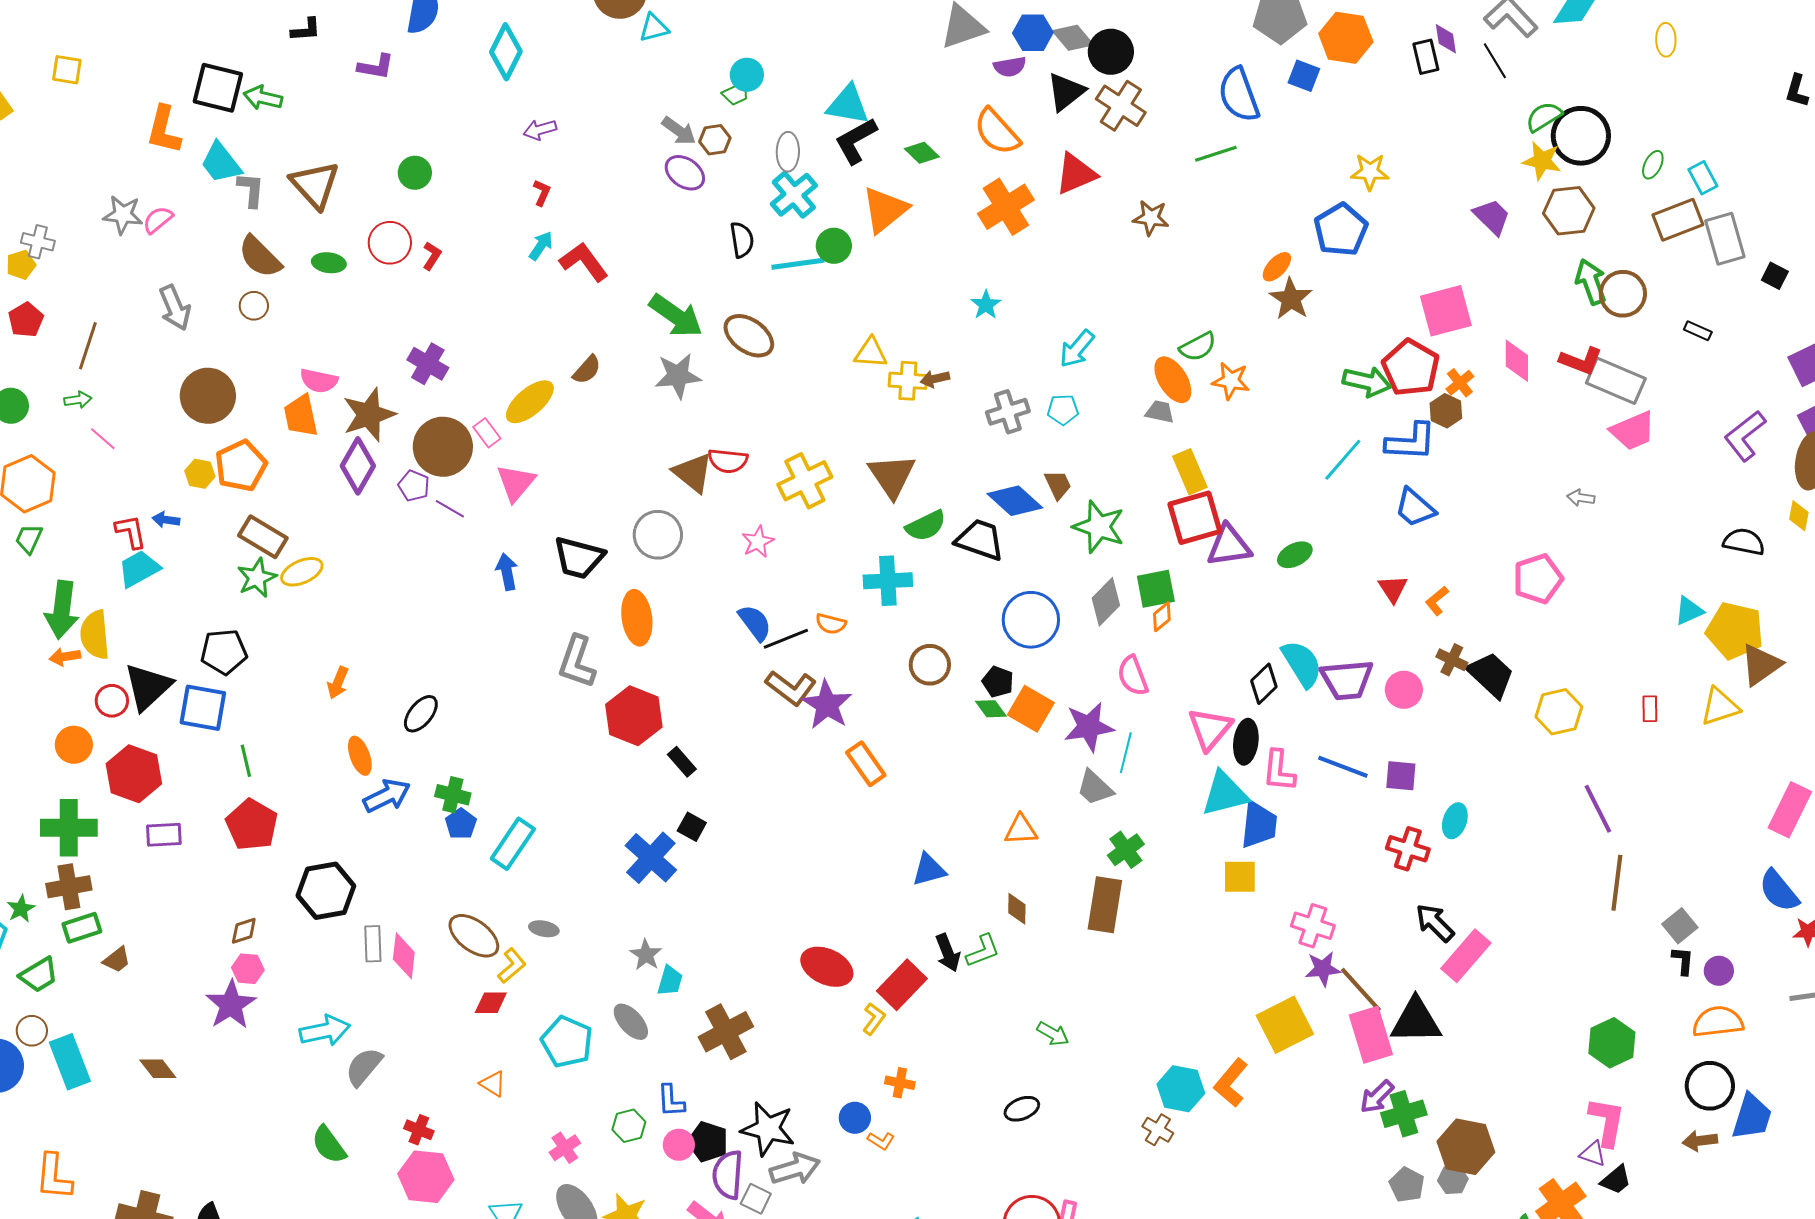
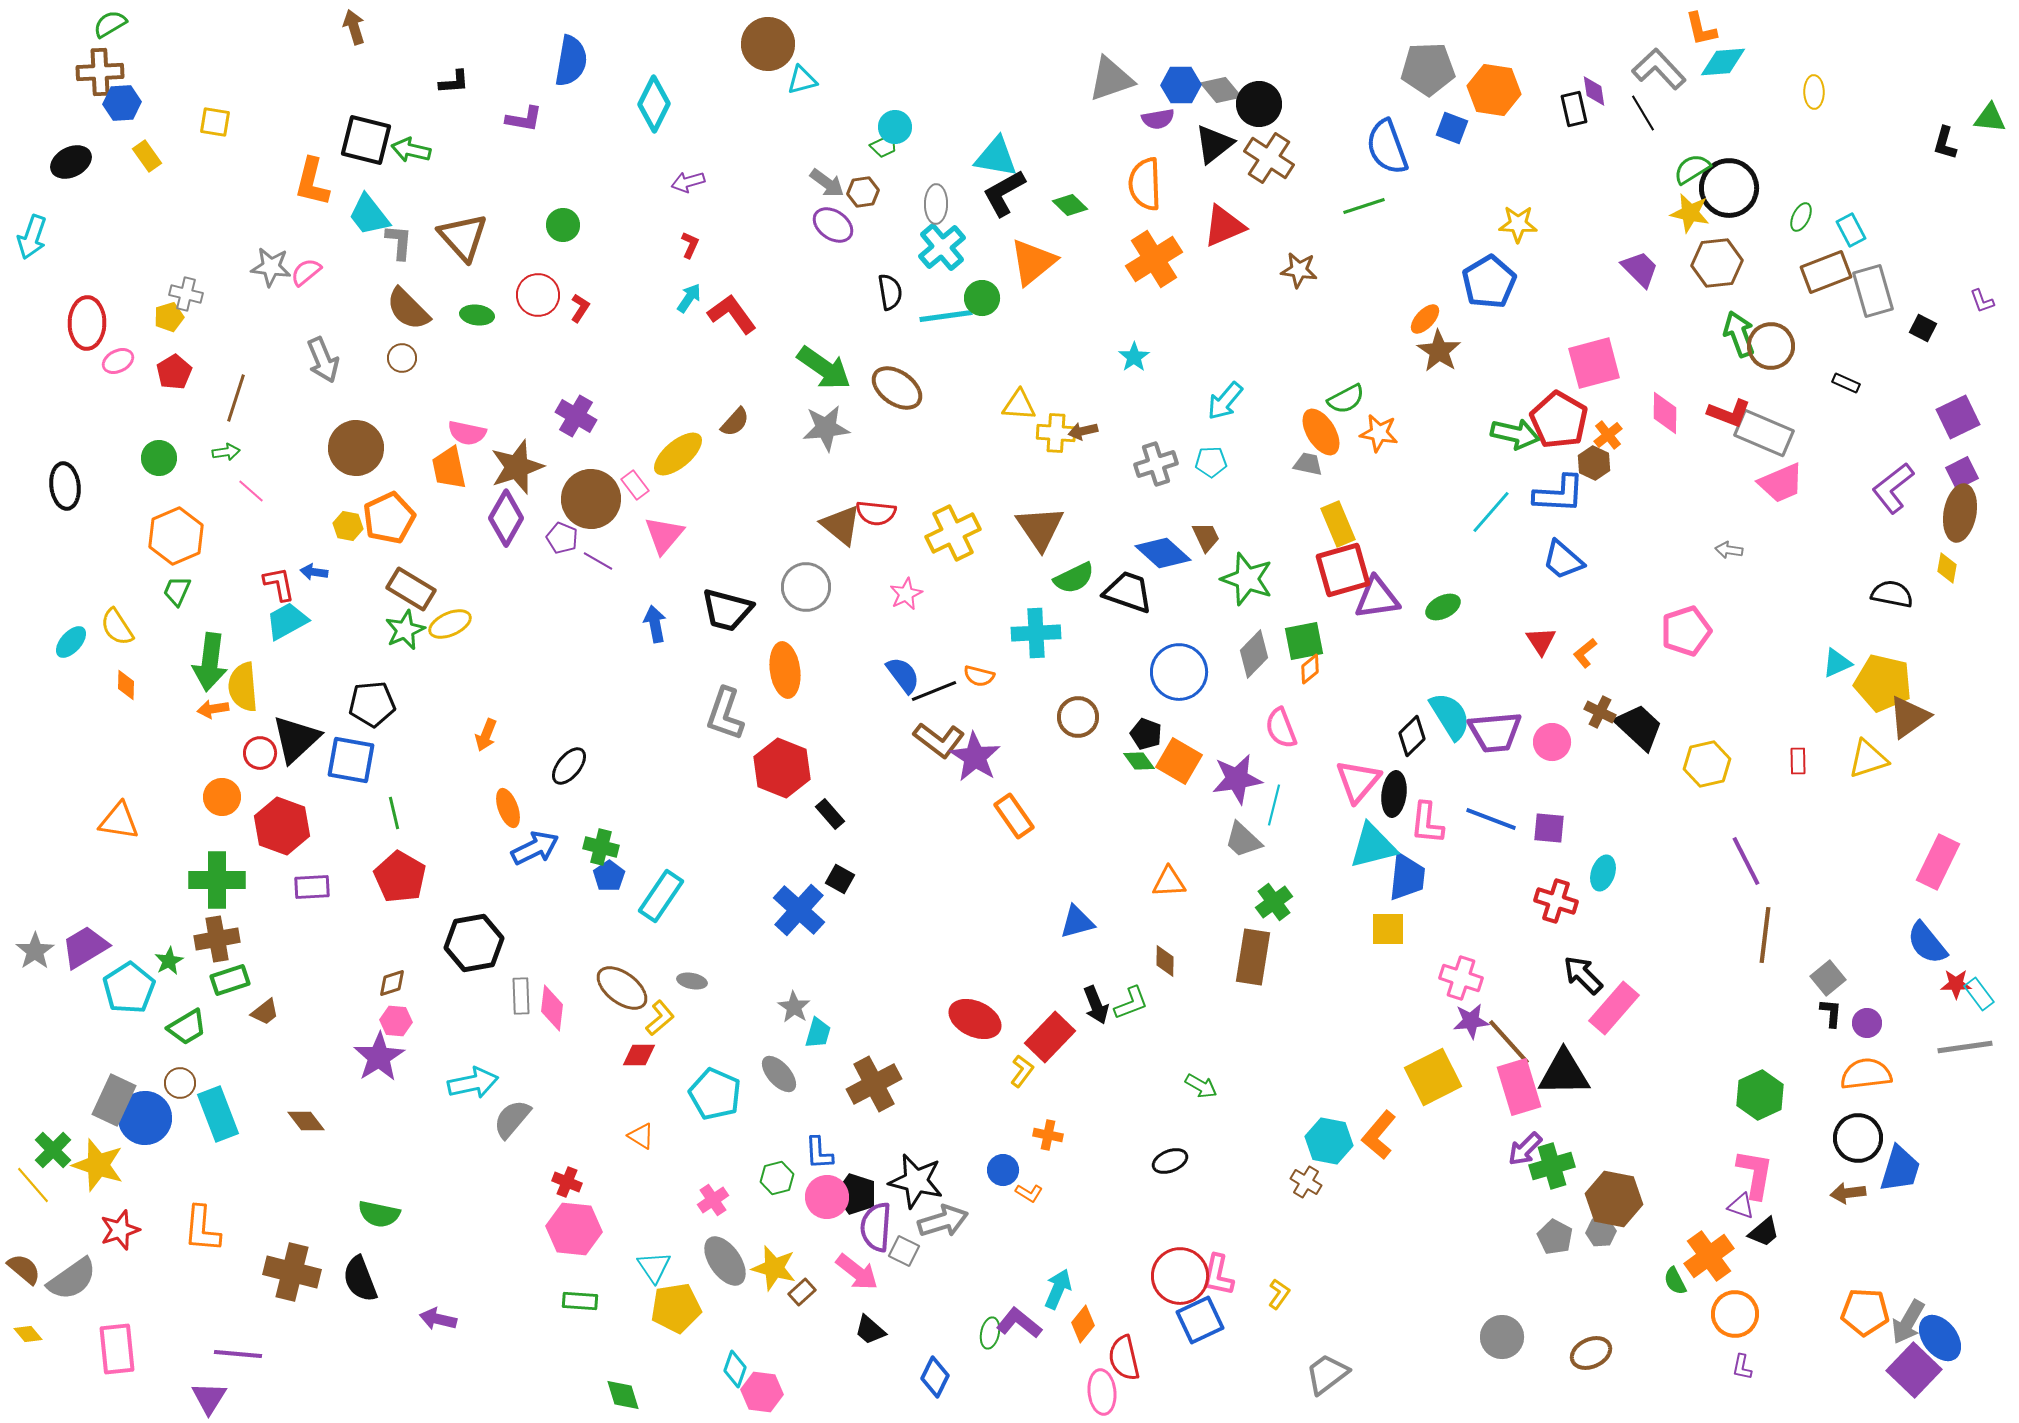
orange semicircle: (997, 132) -> (1145, 184), turned 40
green semicircle: (329, 1145) -> (379, 1214), moved, turned -42
pink circle: (679, 1145) -> (827, 1197), size x1.4

